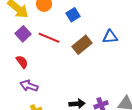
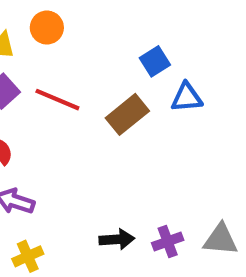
blue square: (73, 15) -> (155, 61), moved

